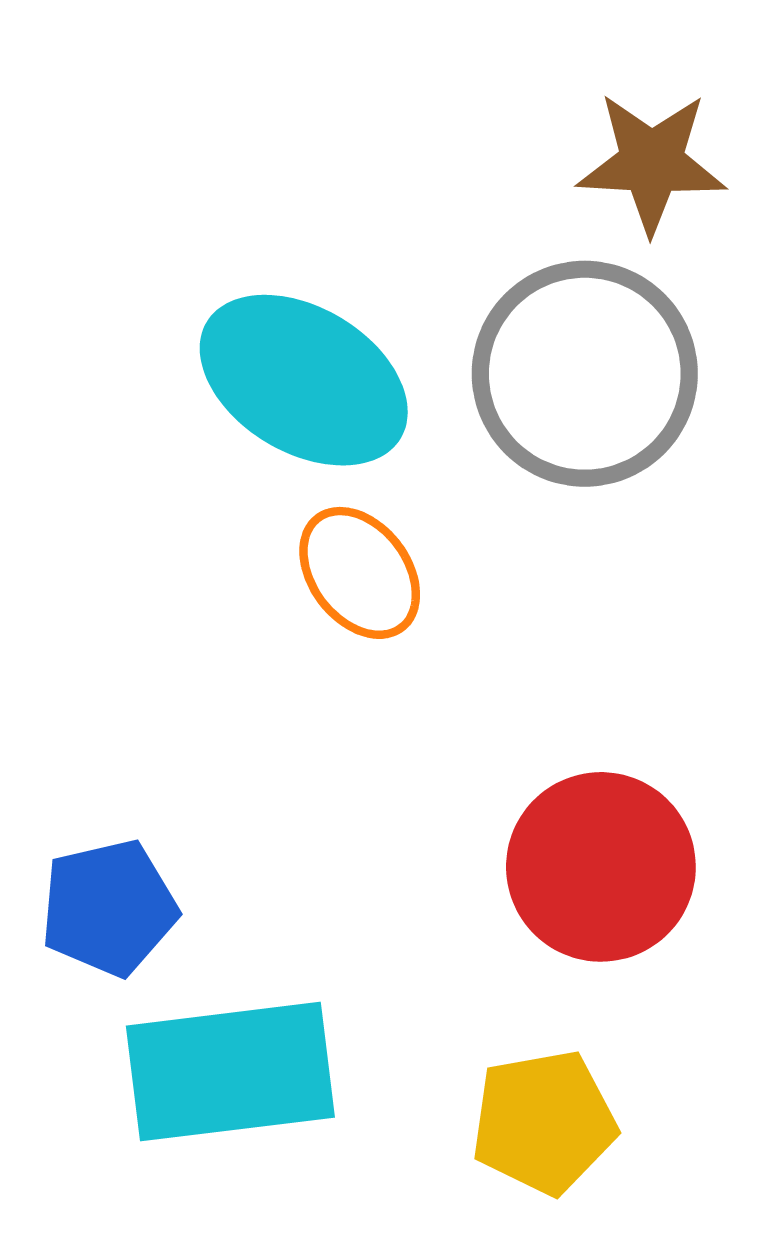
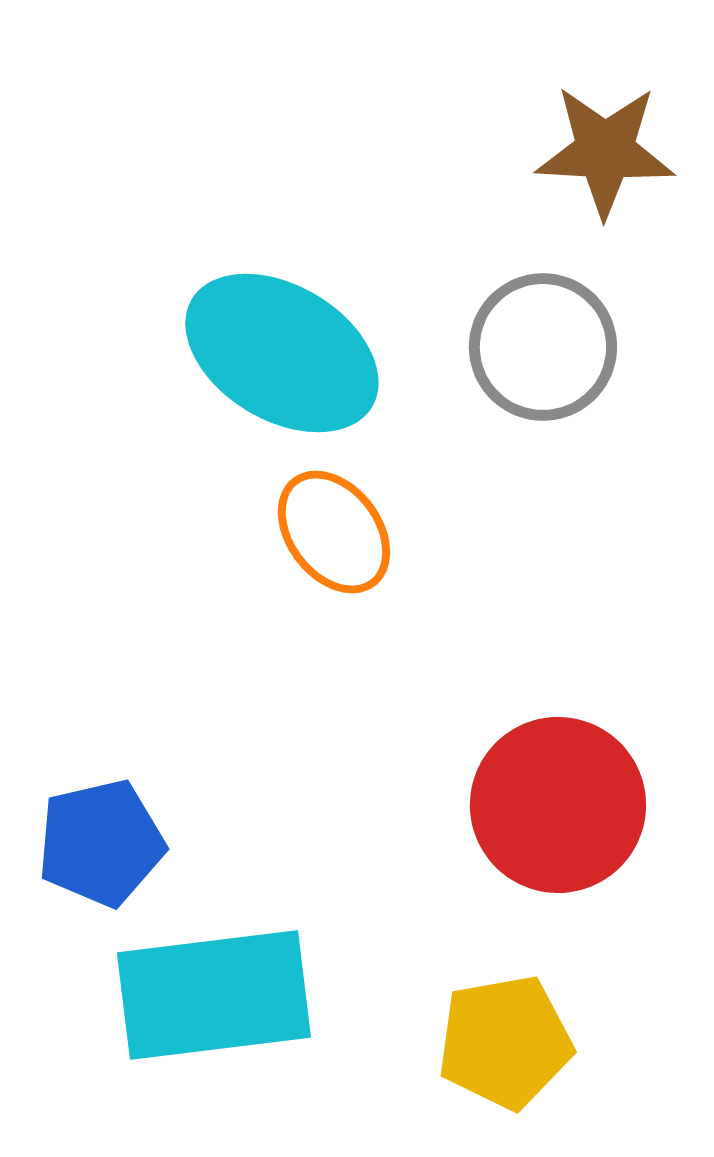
gray circle: (585, 374) -> (543, 347), size x0.7

